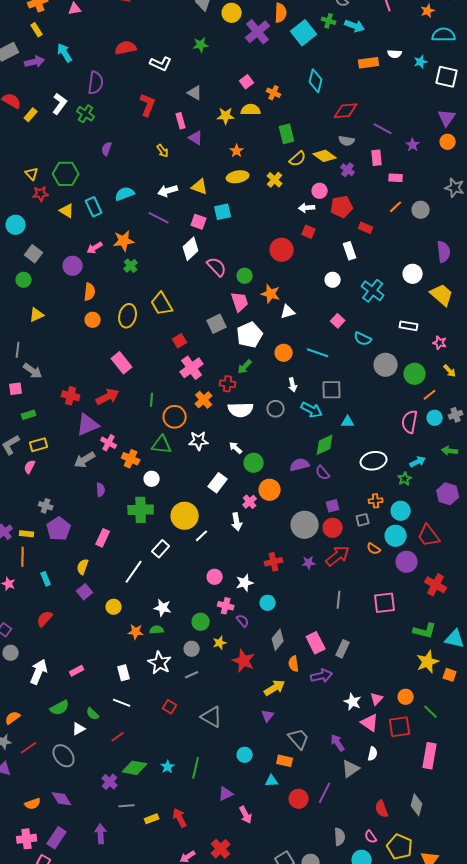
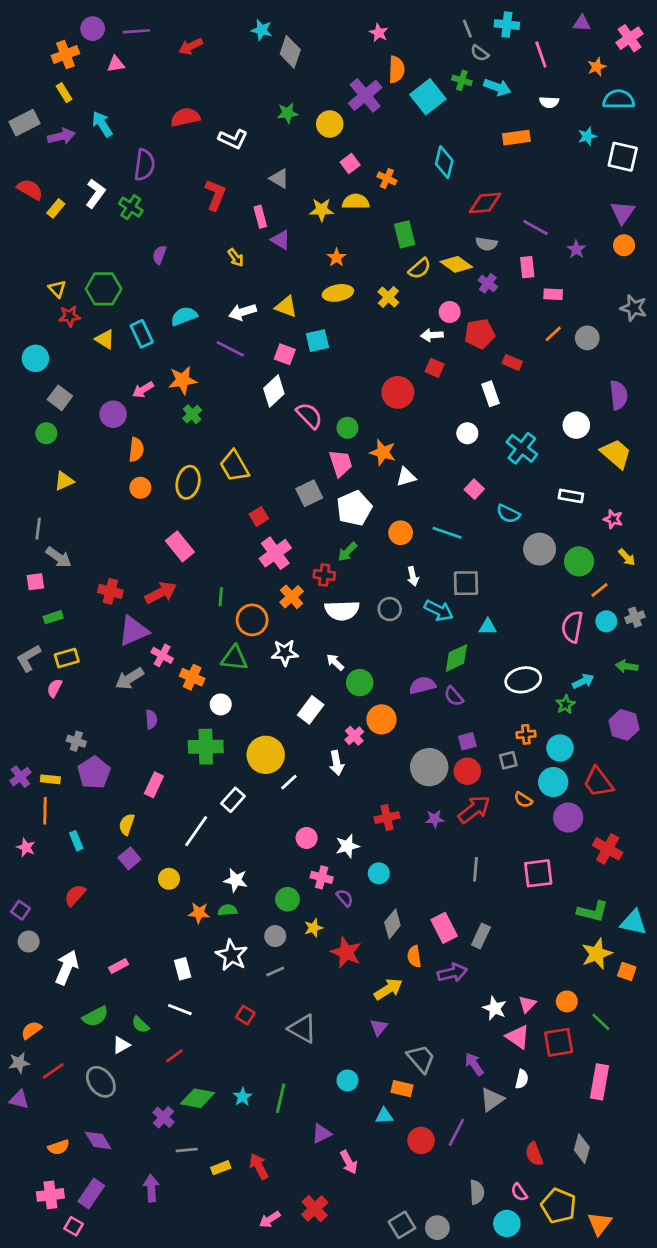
yellow circle: (232, 13) -> (330, 124), moved
white semicircle: (395, 54) -> (549, 102), moved

